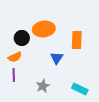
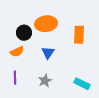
blue triangle: (57, 58) -> (48, 53), moved
purple line: (14, 75) -> (15, 78), moved

